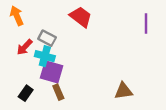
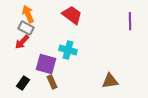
orange arrow: (17, 16) -> (28, 14), moved
gray rectangle: (47, 38) -> (26, 28), moved
cyan cross: (45, 56) -> (68, 50), moved

